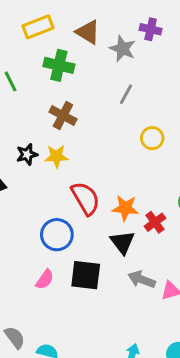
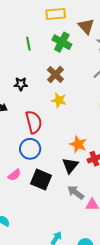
black star: (27, 154) -> (21, 84), moved
yellow star: (56, 156) -> (59, 100), moved
red semicircle: (85, 198) -> (34, 122), moved

